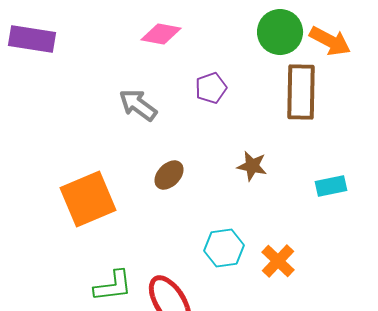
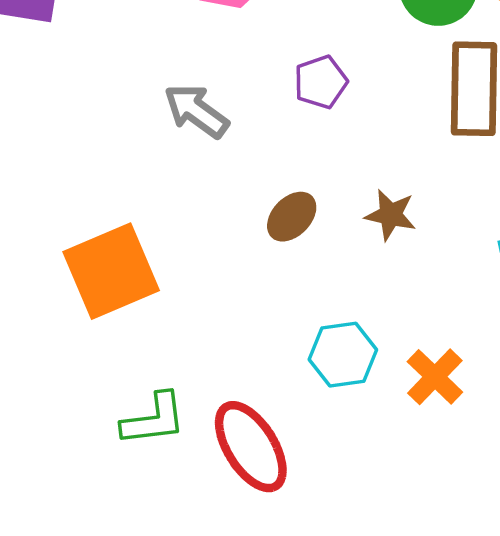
brown ellipse: (169, 175) -> (292, 217), moved

